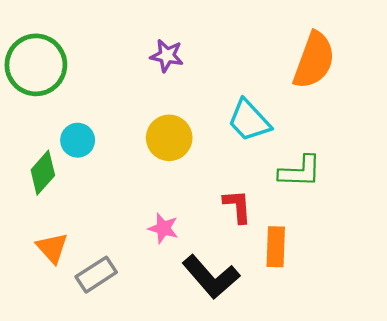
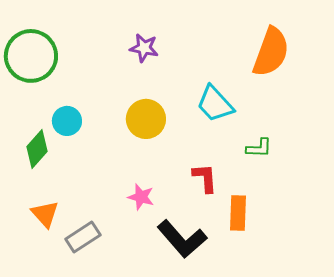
green L-shape: (300, 171) -> (259, 148), size x0.7

